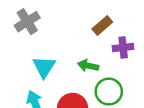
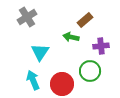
purple cross: (123, 47) -> (101, 46), moved
green arrow: (88, 66) -> (71, 37), moved

